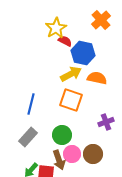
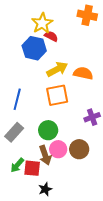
orange cross: (101, 20) -> (87, 15), turned -36
blue hexagon: (83, 53) -> (34, 48), moved
orange square: (71, 100) -> (57, 95), turned -30

